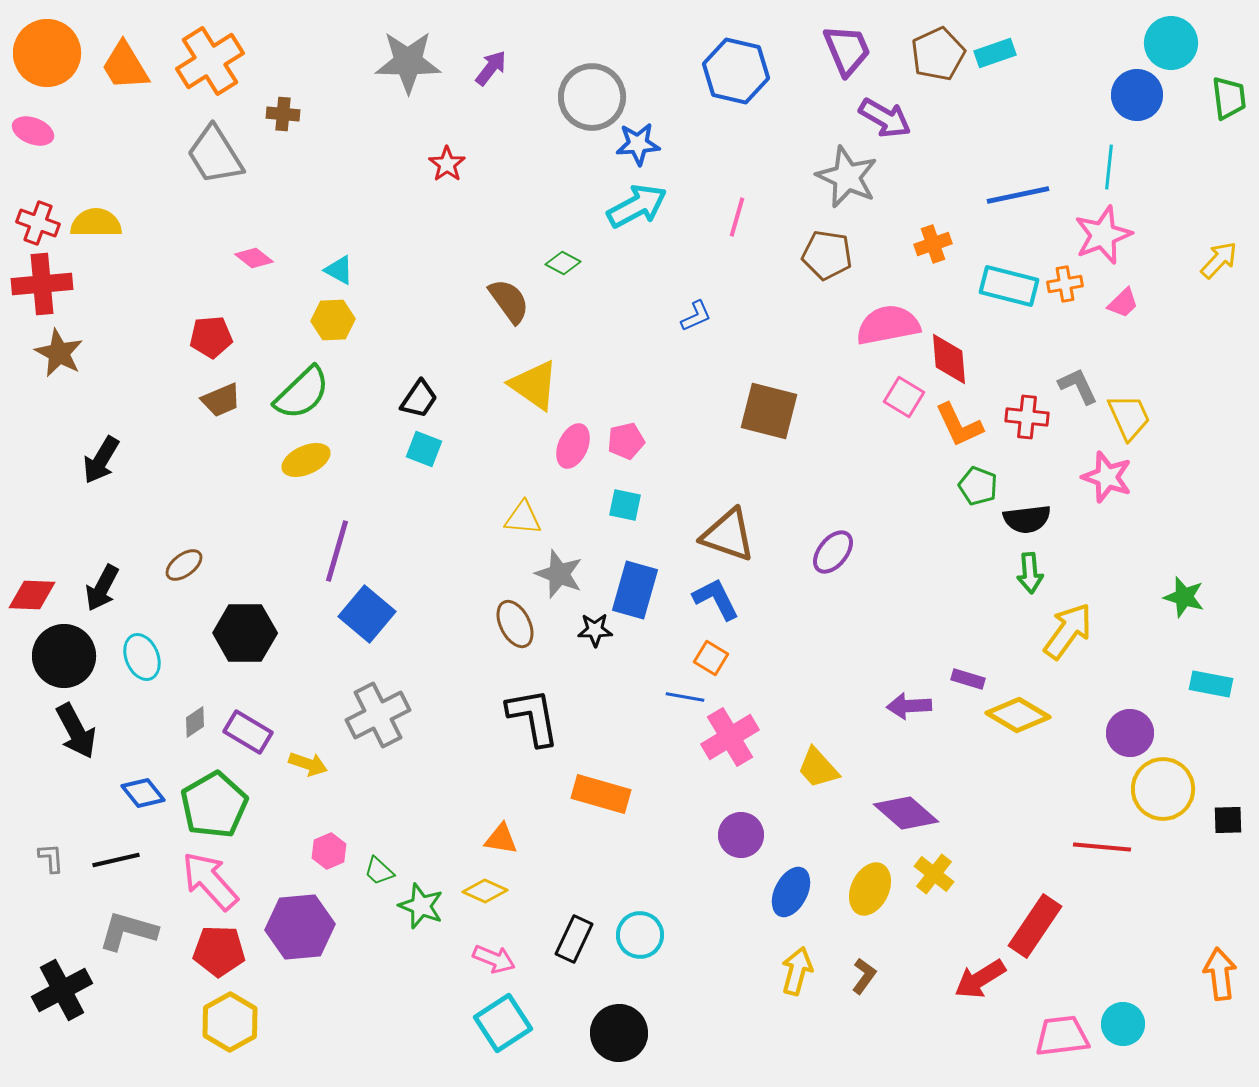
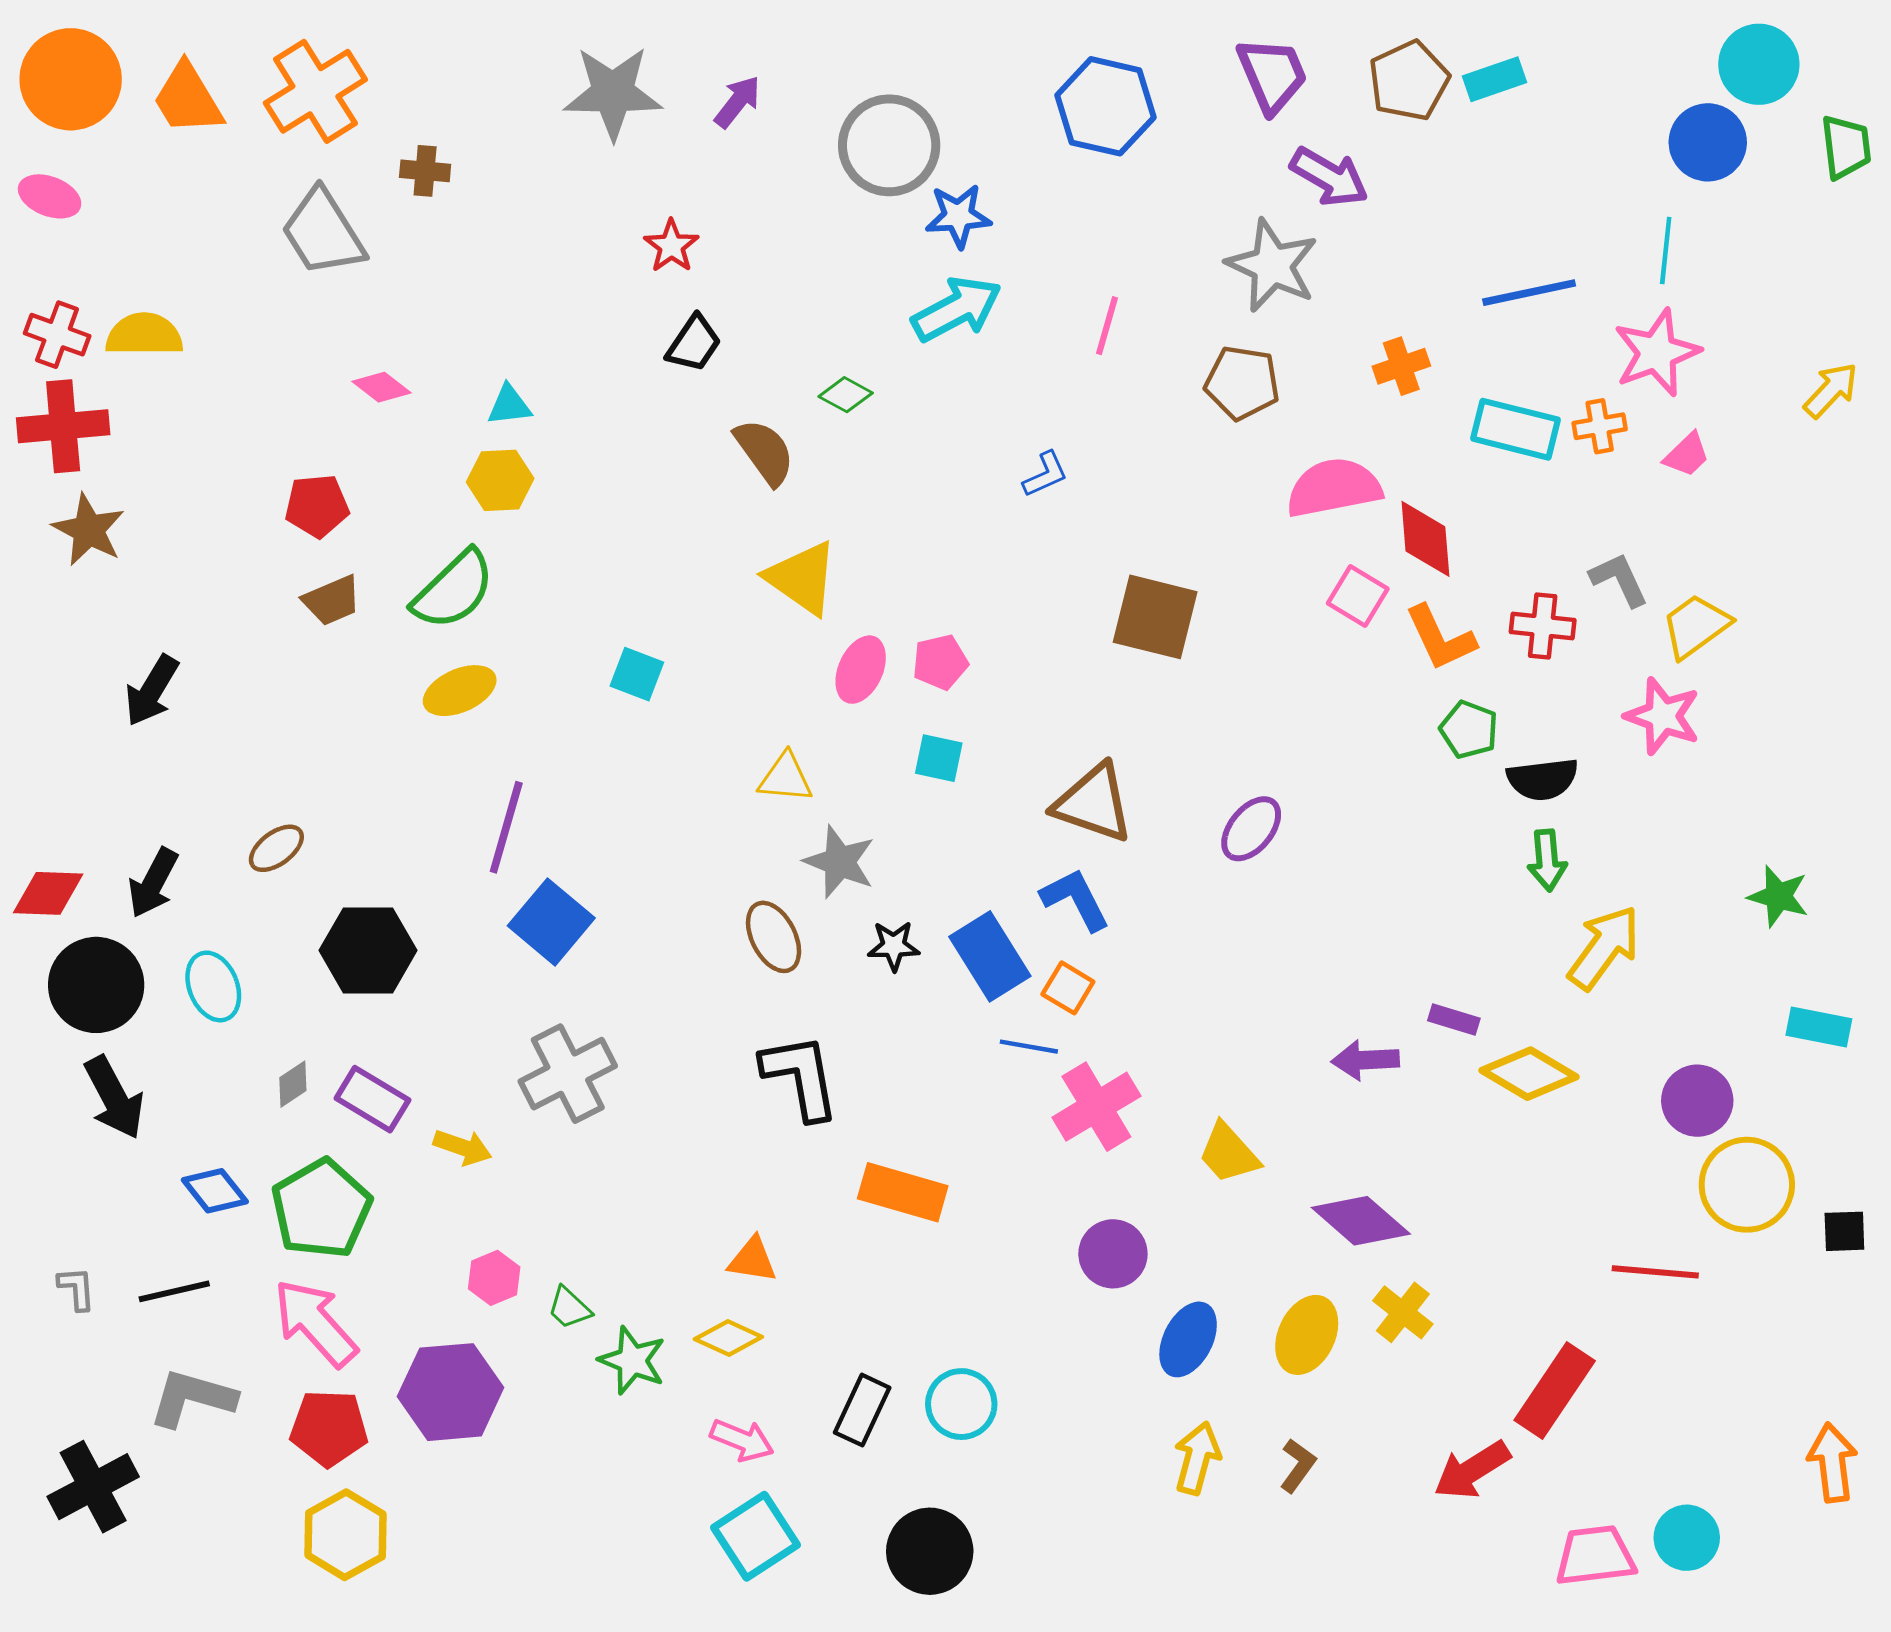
cyan triangle: (339, 270) -> (509, 405), turned -36
black trapezoid: (419, 399) -> (694, 344), moved
yellow trapezoid: (1129, 417) -> (1696, 626), turned -102
blue rectangle: (635, 590) -> (990, 956), moved, turned -48

